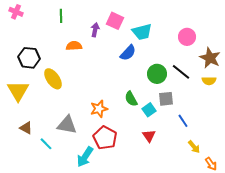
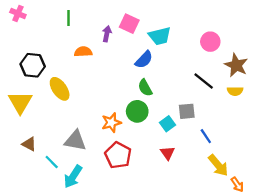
green circle: (157, 74) -> (137, 111), moved
green semicircle: (131, 99) -> (145, 88), moved
yellow arrow: (194, 147) -> (218, 165), size x1.5
cyan arrow: (85, 157) -> (73, 177), moved

